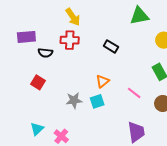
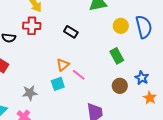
pink line: (134, 93) -> (79, 75), moved
gray star: (74, 100) -> (30, 93), moved

